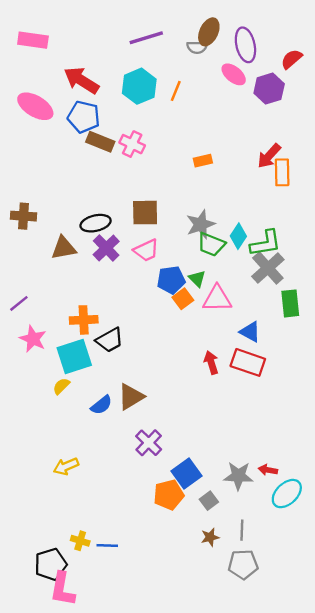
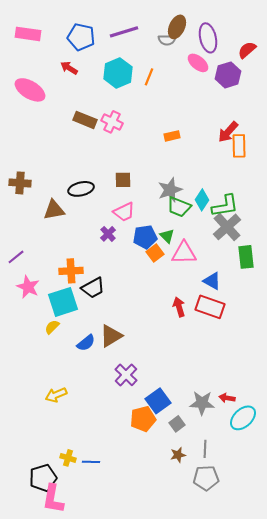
red arrow: (81, 80) -> (69, 68), size x0.6
blue pentagon: (84, 117) -> (81, 37), moved
brown square: (145, 213) -> (123, 180), size x0.7
purple cross: (106, 248) -> (108, 234), moved, size x0.7

